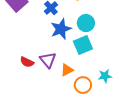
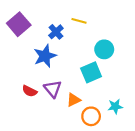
cyan circle: (86, 23) -> (104, 49), moved
blue star: (61, 29) -> (45, 56), moved

